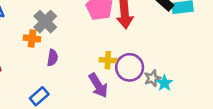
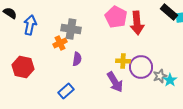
gray cross: (45, 22) -> (71, 29), turned -36
orange cross: (32, 38) -> (60, 43), turned -32

